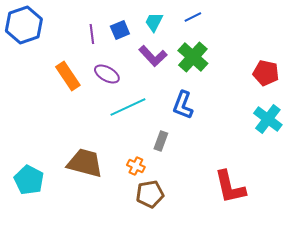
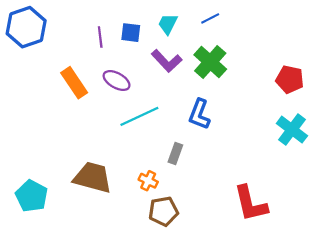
blue square: (120, 30) -> (131, 33), turned 30

